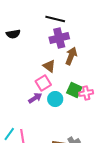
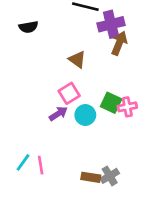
purple cross: (59, 38) -> (111, 24), moved
brown arrow: (71, 56) -> (119, 43), moved
brown triangle: (49, 66) -> (77, 59), moved

